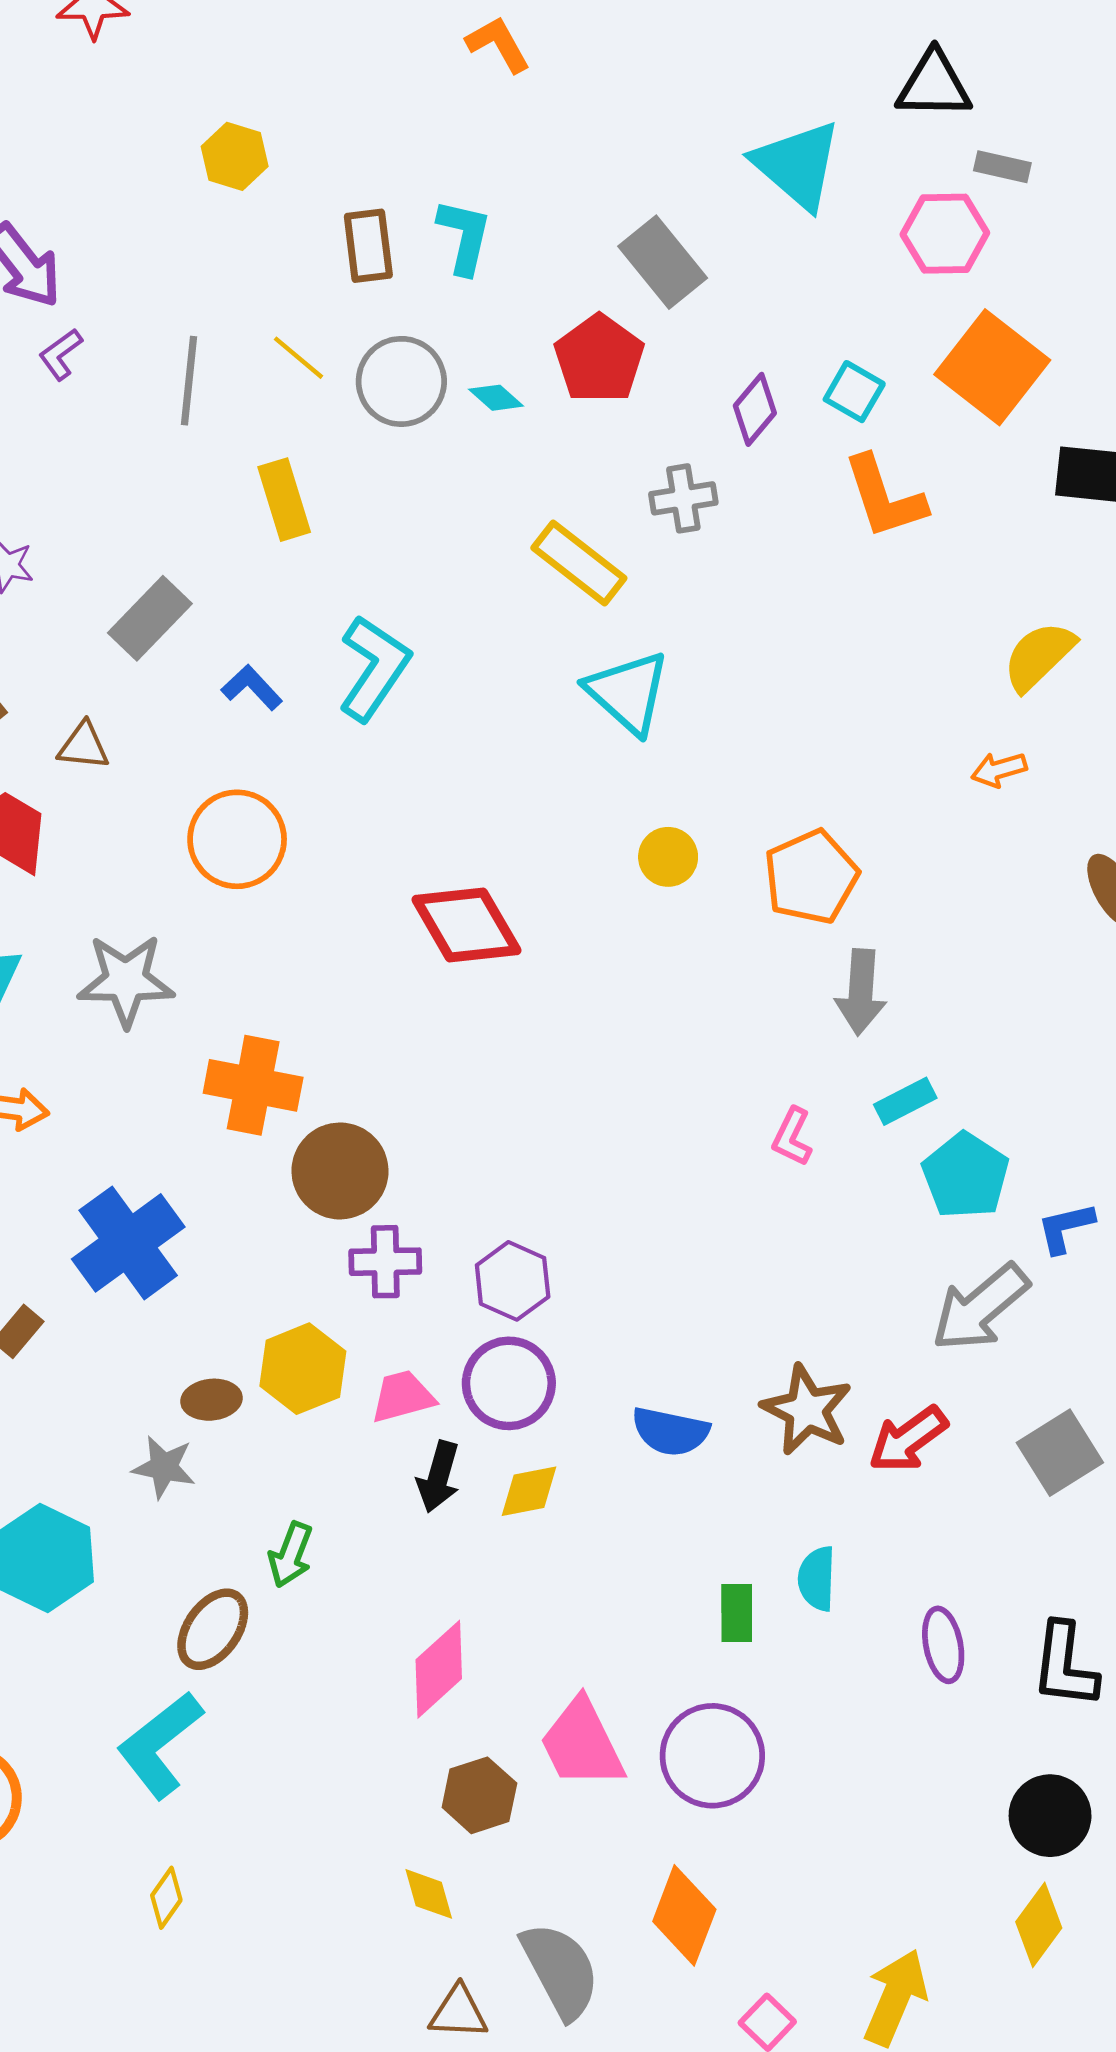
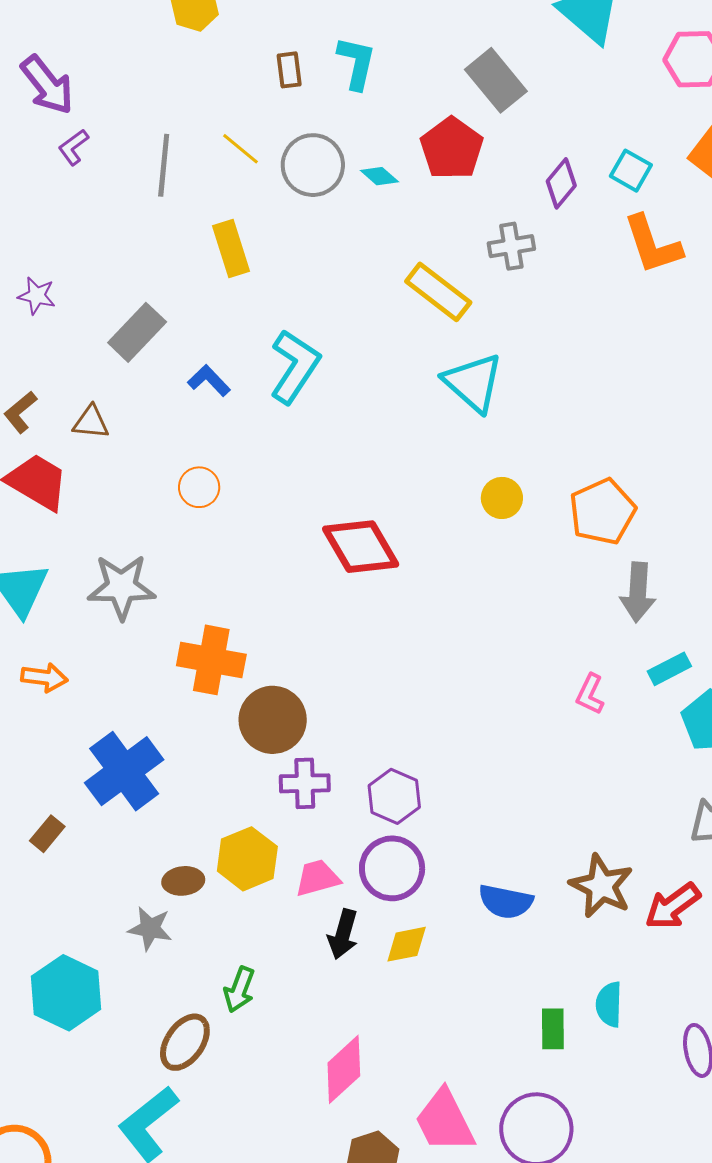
brown rectangle: (368, 246) -> (289, 70), size x0.7
orange circle: (237, 839) -> (199, 487), size x0.6

